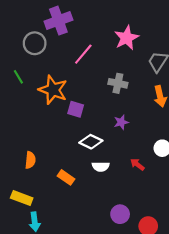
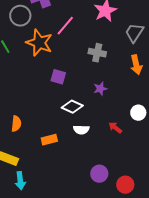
orange star: (53, 90) -> (39, 43), moved
orange rectangle: (66, 177) -> (49, 140), turned -49

